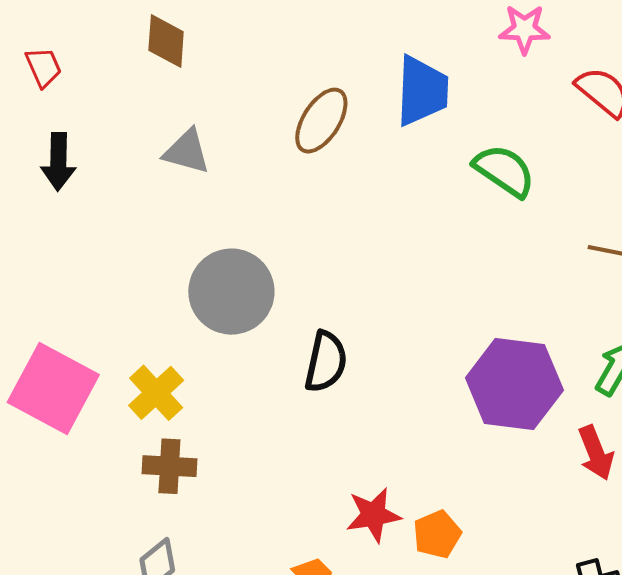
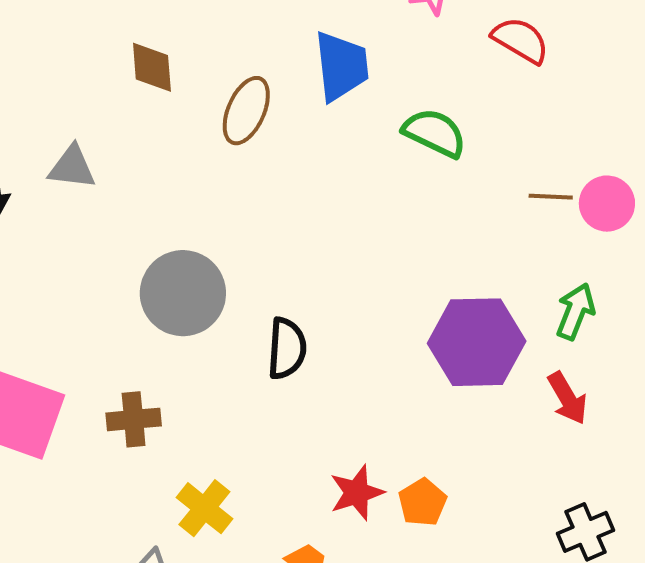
brown diamond: (166, 41) -> (152, 67), moved
gray triangle: (187, 151) -> (72, 167), moved
yellow cross: (156, 393) -> (204, 508), moved
brown cross: (169, 466) -> (134, 419), moved

